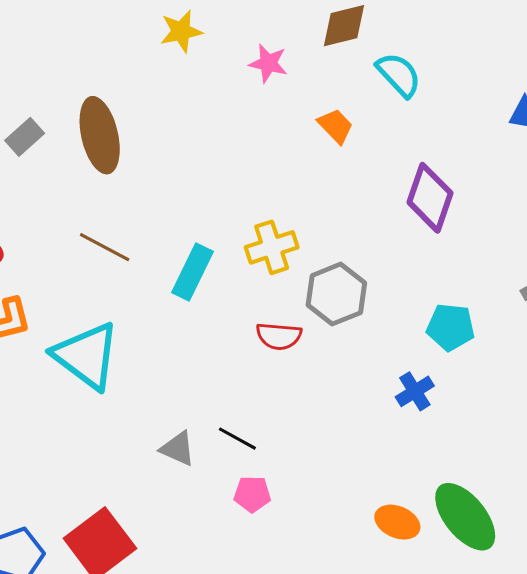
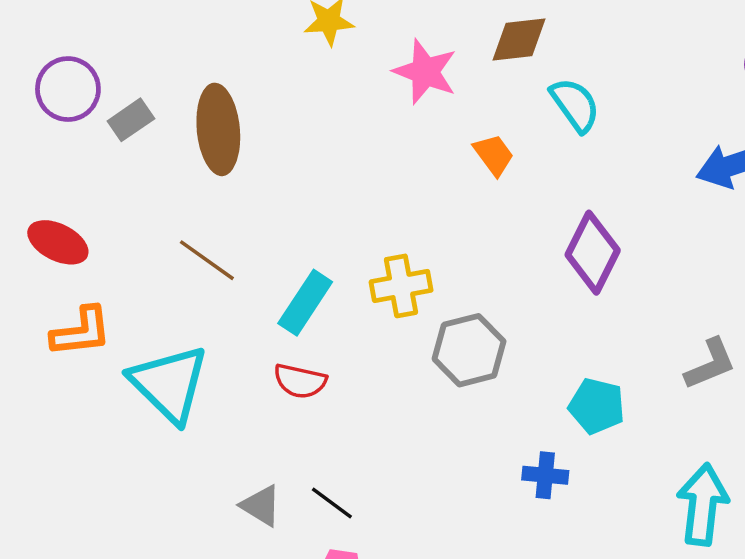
pink star: (268, 63) -> (425, 72), size x1.4
red semicircle: (279, 336) -> (300, 381), moved
blue cross: (415, 391) -> (545, 475), turned 30

